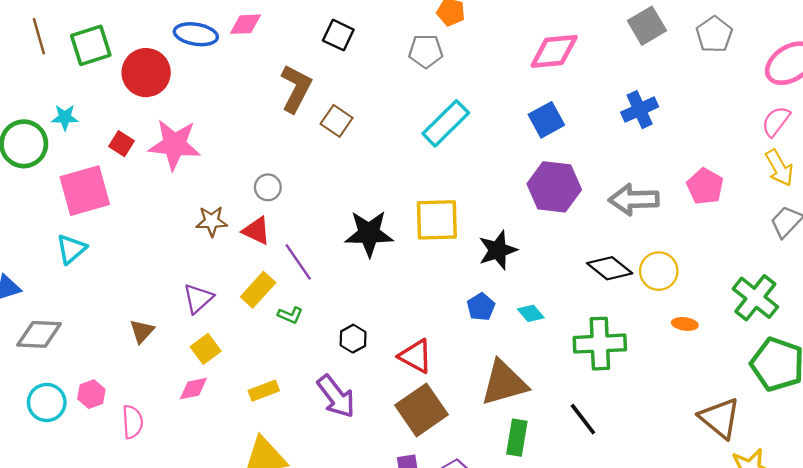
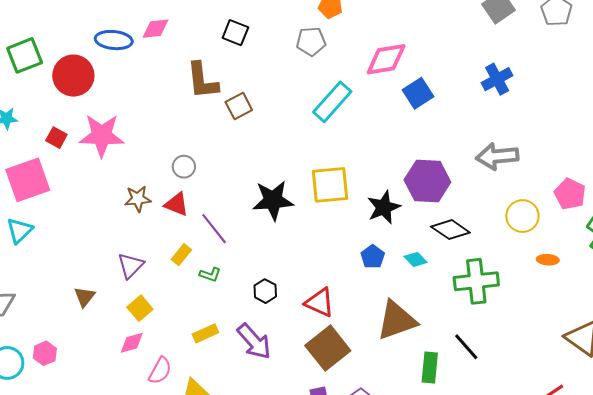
pink diamond: (554, 51) -> (386, 59), moved
brown L-shape: (296, 88) -> (202, 81), turned 150
brown square: (337, 121) -> (239, 106), turned 32
pink pentagon: (705, 186) -> (570, 194), moved
purple hexagon: (554, 187) -> (427, 181), moved
black diamond: (610, 268) -> (450, 230), moved
yellow rectangle: (258, 290) -> (181, 255), size x0.7
yellow rectangle: (264, 391) -> (205, 333), moved
pink semicircle: (133, 422) -> (160, 371), moved, turned 36
green rectangle: (517, 438) -> (430, 368), moved

